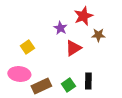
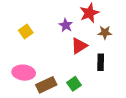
yellow square: (27, 47) -> (26, 31), moved
black rectangle: (88, 81) -> (101, 62), moved

